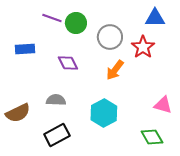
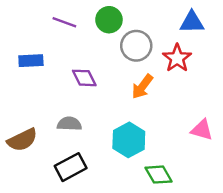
green circle: (76, 23) -> (109, 20), moved
green diamond: (152, 137) -> (159, 175), moved

